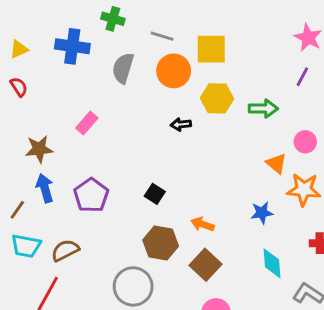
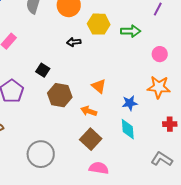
orange triangle: (276, 163) -> (99, 86), moved
black square: (155, 194) -> (43, 70), moved
brown hexagon: (161, 243) -> (60, 95), moved
cyan diamond: (272, 263) -> (128, 129), moved

